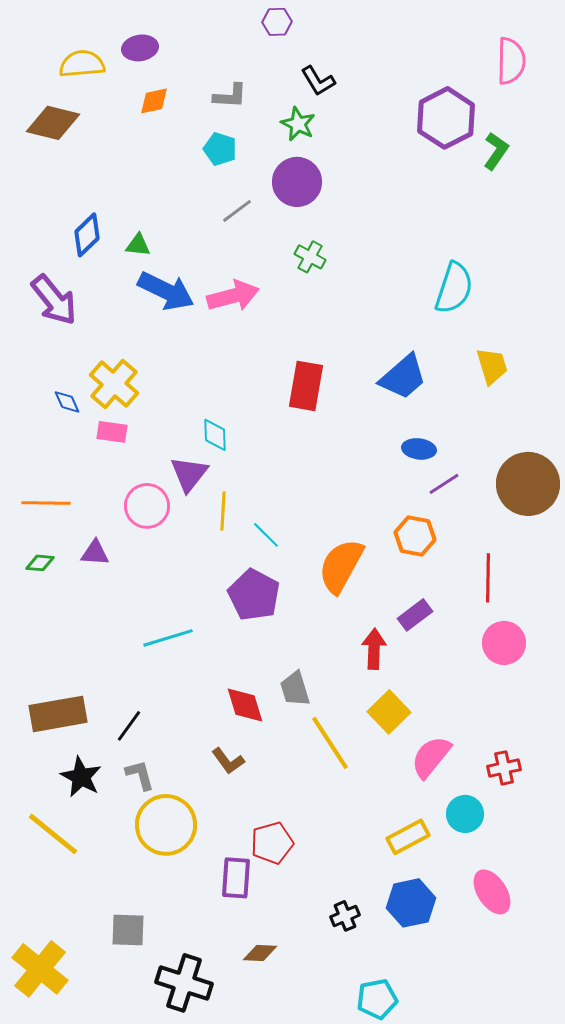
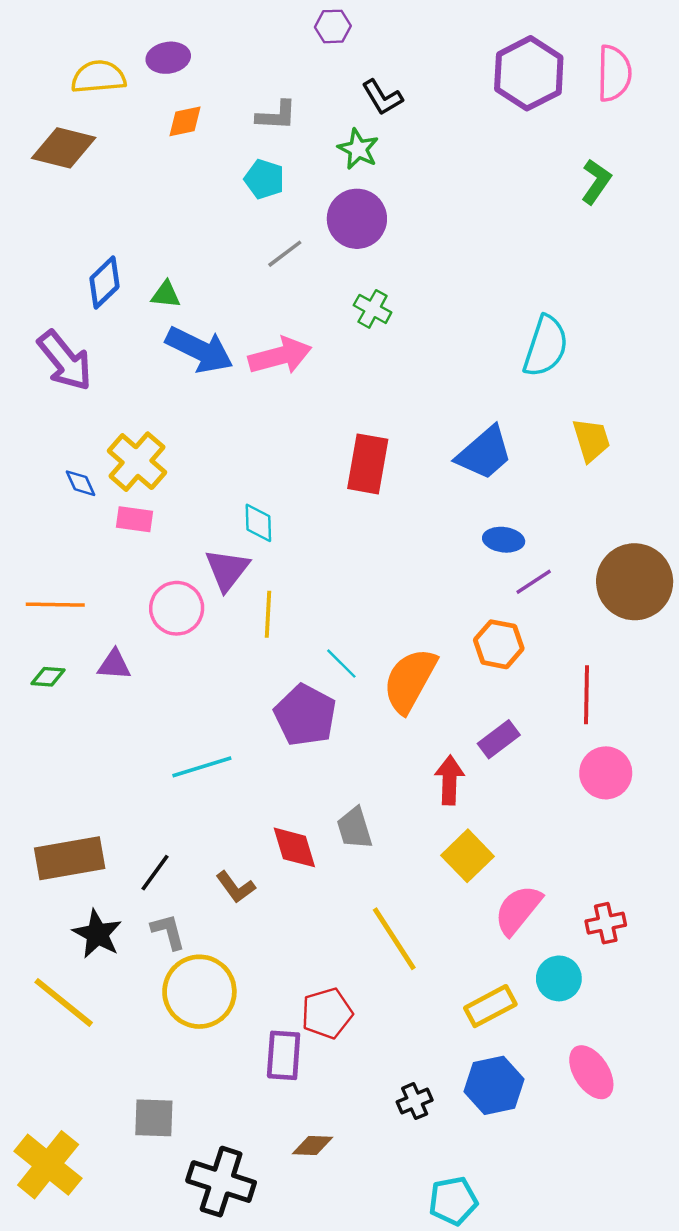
purple hexagon: (446, 118) -> (529, 73), moved
cyan line: (266, 535) -> (341, 664), moved
yellow line: (330, 743) -> (394, 939), moved
brown L-shape: (228, 761) -> (236, 887), moved

